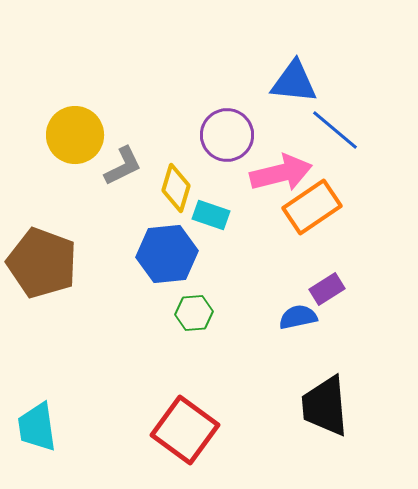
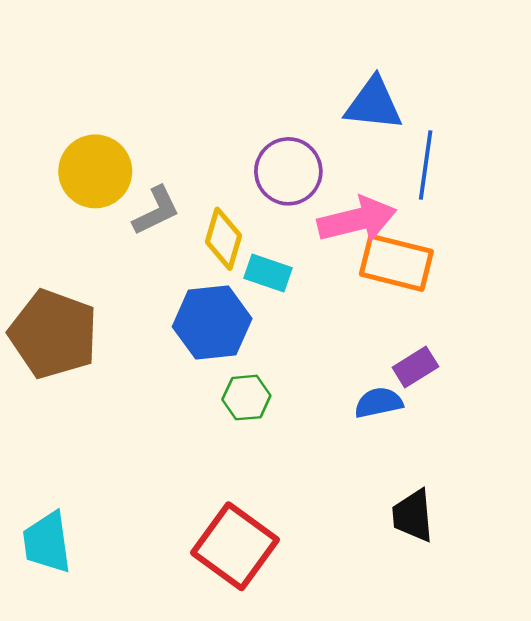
blue line: (335, 130) -> (426, 165), turned 58
orange rectangle: (312, 207) -> (396, 263), turned 48
black trapezoid: (325, 406) -> (413, 516), size x0.7

